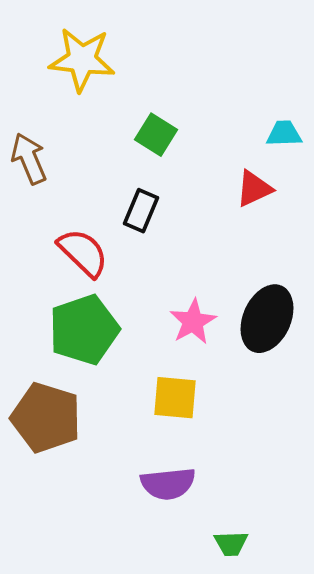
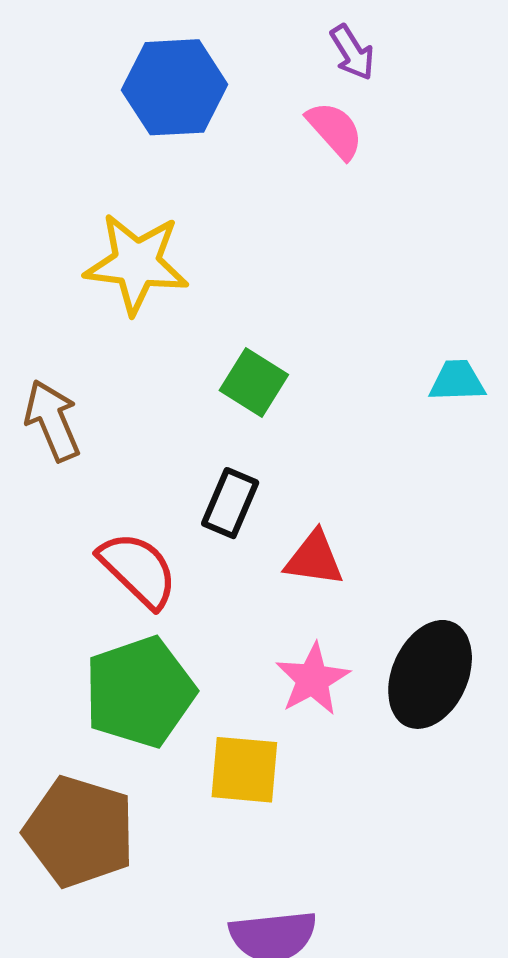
red triangle: (254, 189) -> (314, 559), moved, turned 33
yellow square: (175, 398) -> (244, 770), moved

